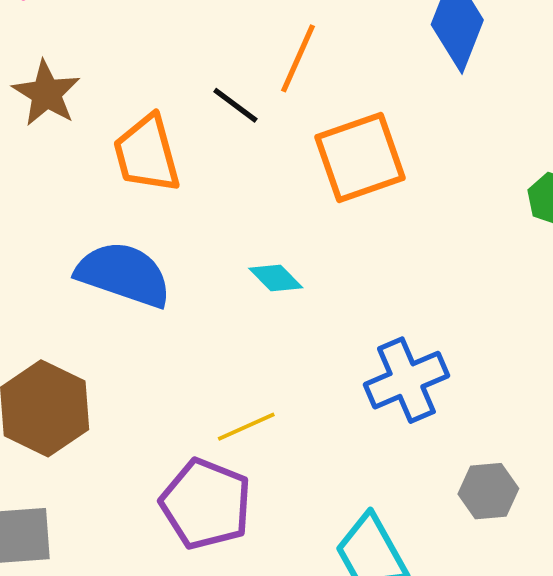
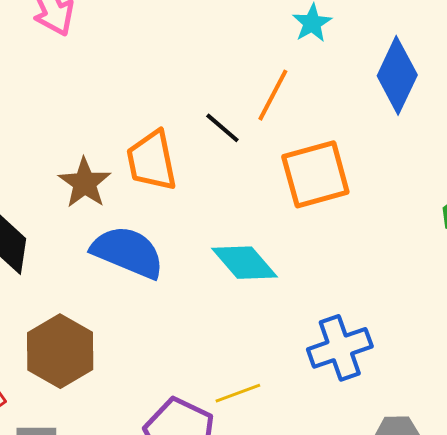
brown star: (46, 93) -> (85, 183), moved
cyan diamond: (276, 278) -> (244, 263), size x1.6
yellow line: (246, 427) -> (238, 393), moved

